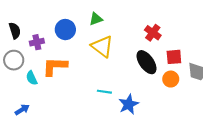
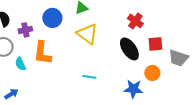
orange L-shape: (55, 66) -> (42, 53), turned -85
orange circle: (171, 79) -> (152, 73), moved
blue star: (129, 104) -> (133, 89), moved, turned 30

